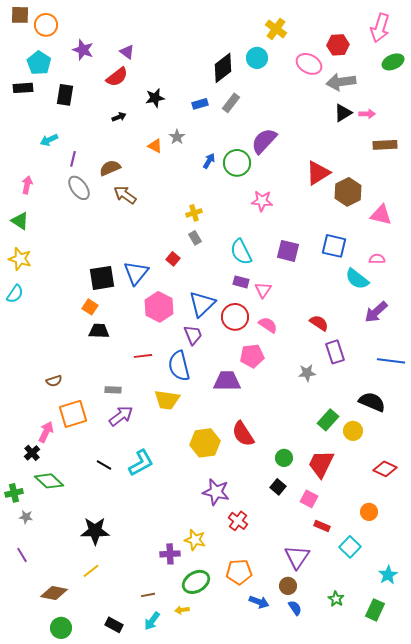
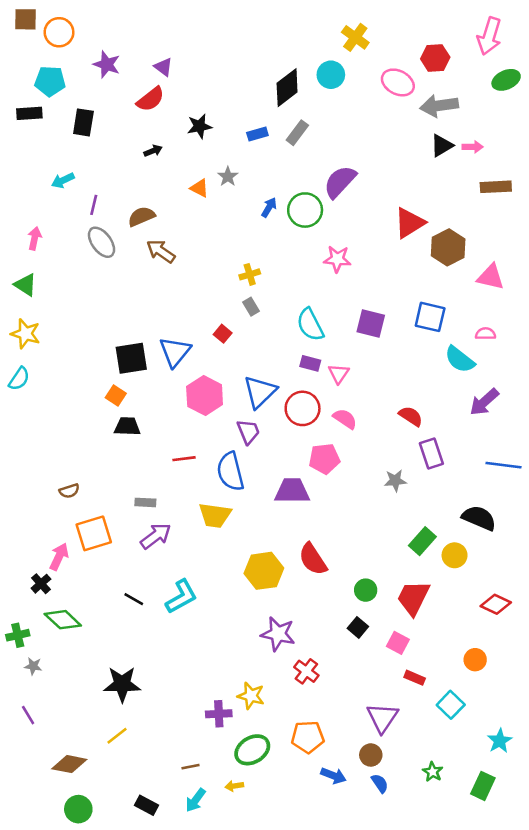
cyan pentagon: (39, 63) -> (50, 81), turned -30

